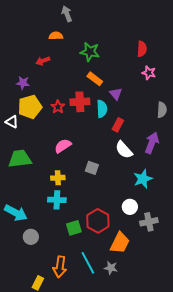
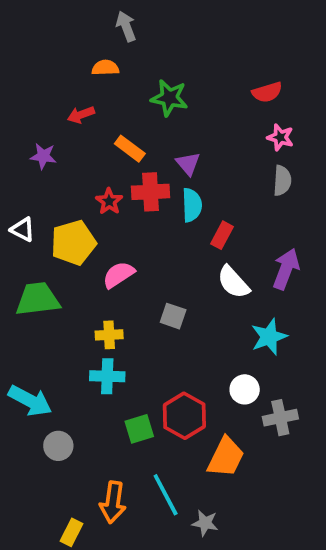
red semicircle: (142, 49) -> (267, 92), turned 70
orange rectangle: (95, 79) -> (130, 149), moved
purple triangle: (116, 94) -> (188, 164), moved
yellow pentagon: (30, 107) -> (73, 243), moved
gray semicircle: (162, 110) -> (282, 181), moved
gray star: (111, 268) -> (205, 523), moved

